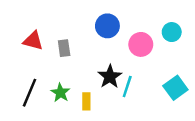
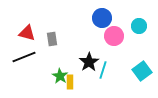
blue circle: (107, 26) -> (102, 18), moved
black line: (29, 93) -> (24, 57), moved, turned 45
green star: (60, 93) -> (60, 76), moved

